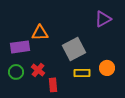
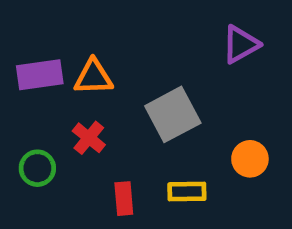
purple rectangle: (20, 47) -> (40, 75), moved
red cross: (38, 70) -> (89, 138), moved
yellow rectangle: (82, 73) -> (187, 192), moved

